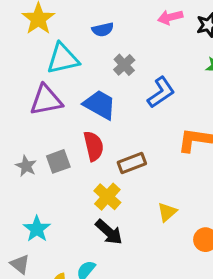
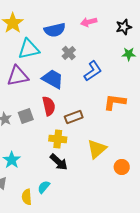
pink arrow: (170, 17) -> (89, 22), moved
blue semicircle: (103, 30) -> (55, 30), size x1.5
yellow cross: (107, 197) -> (58, 139), turned -36
yellow triangle: (167, 212) -> (97, 149), size x1.5

